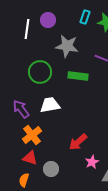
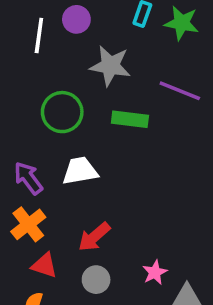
orange cross: (32, 135) -> (28, 224), moved
red arrow: (78, 142) -> (94, 237), moved
gray circle: (51, 169) -> (96, 280), moved

